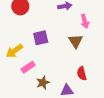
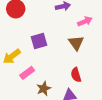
pink arrow: (85, 21) -> (85, 21), turned -96
red semicircle: (82, 73) -> (76, 75), moved

